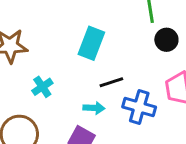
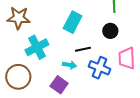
black circle: (166, 40) -> (110, 31), moved
cyan cross: (42, 87) -> (37, 47), size x1.6

